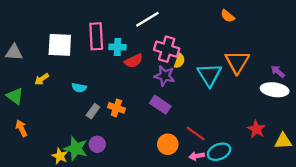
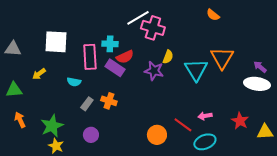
pink rectangle: (96, 36) -> (90, 57), moved
pink cross: (167, 49) -> (153, 28), moved
green triangle: (15, 96) -> (14, 90), turned -42
purple rectangle: (160, 105) -> (115, 68), moved
green star: (76, 149) -> (52, 126), moved, turned 30
pink arrow: (197, 156) -> (205, 116), moved

